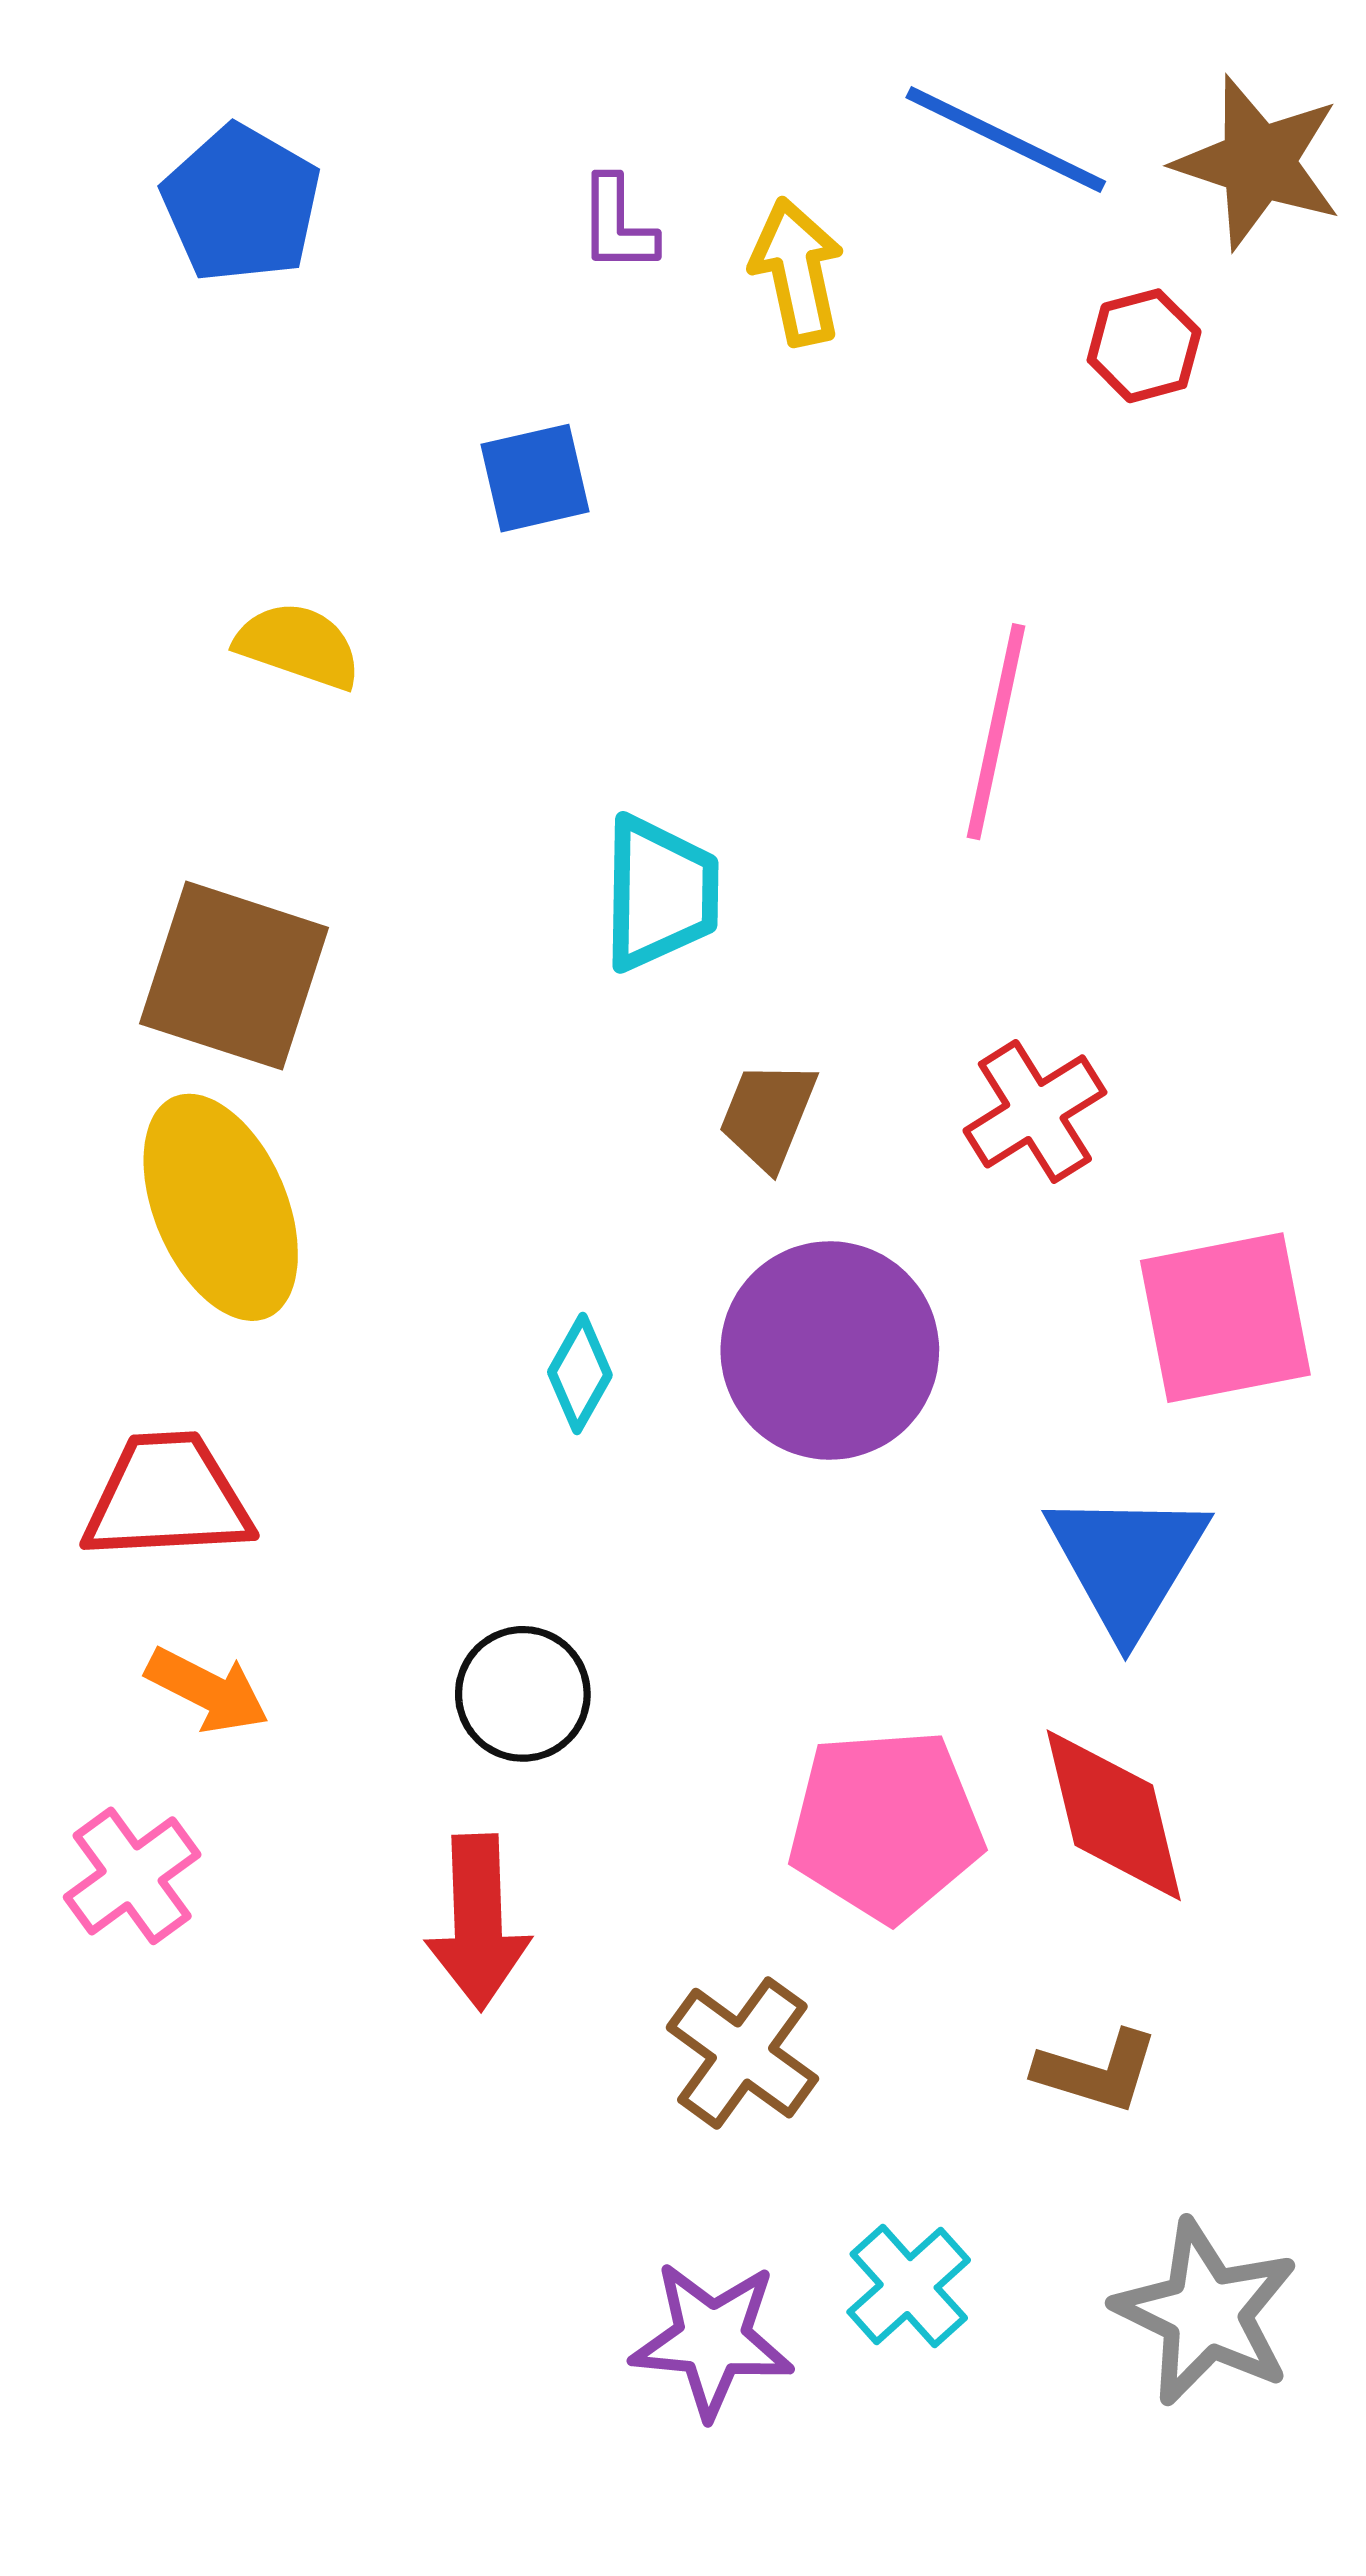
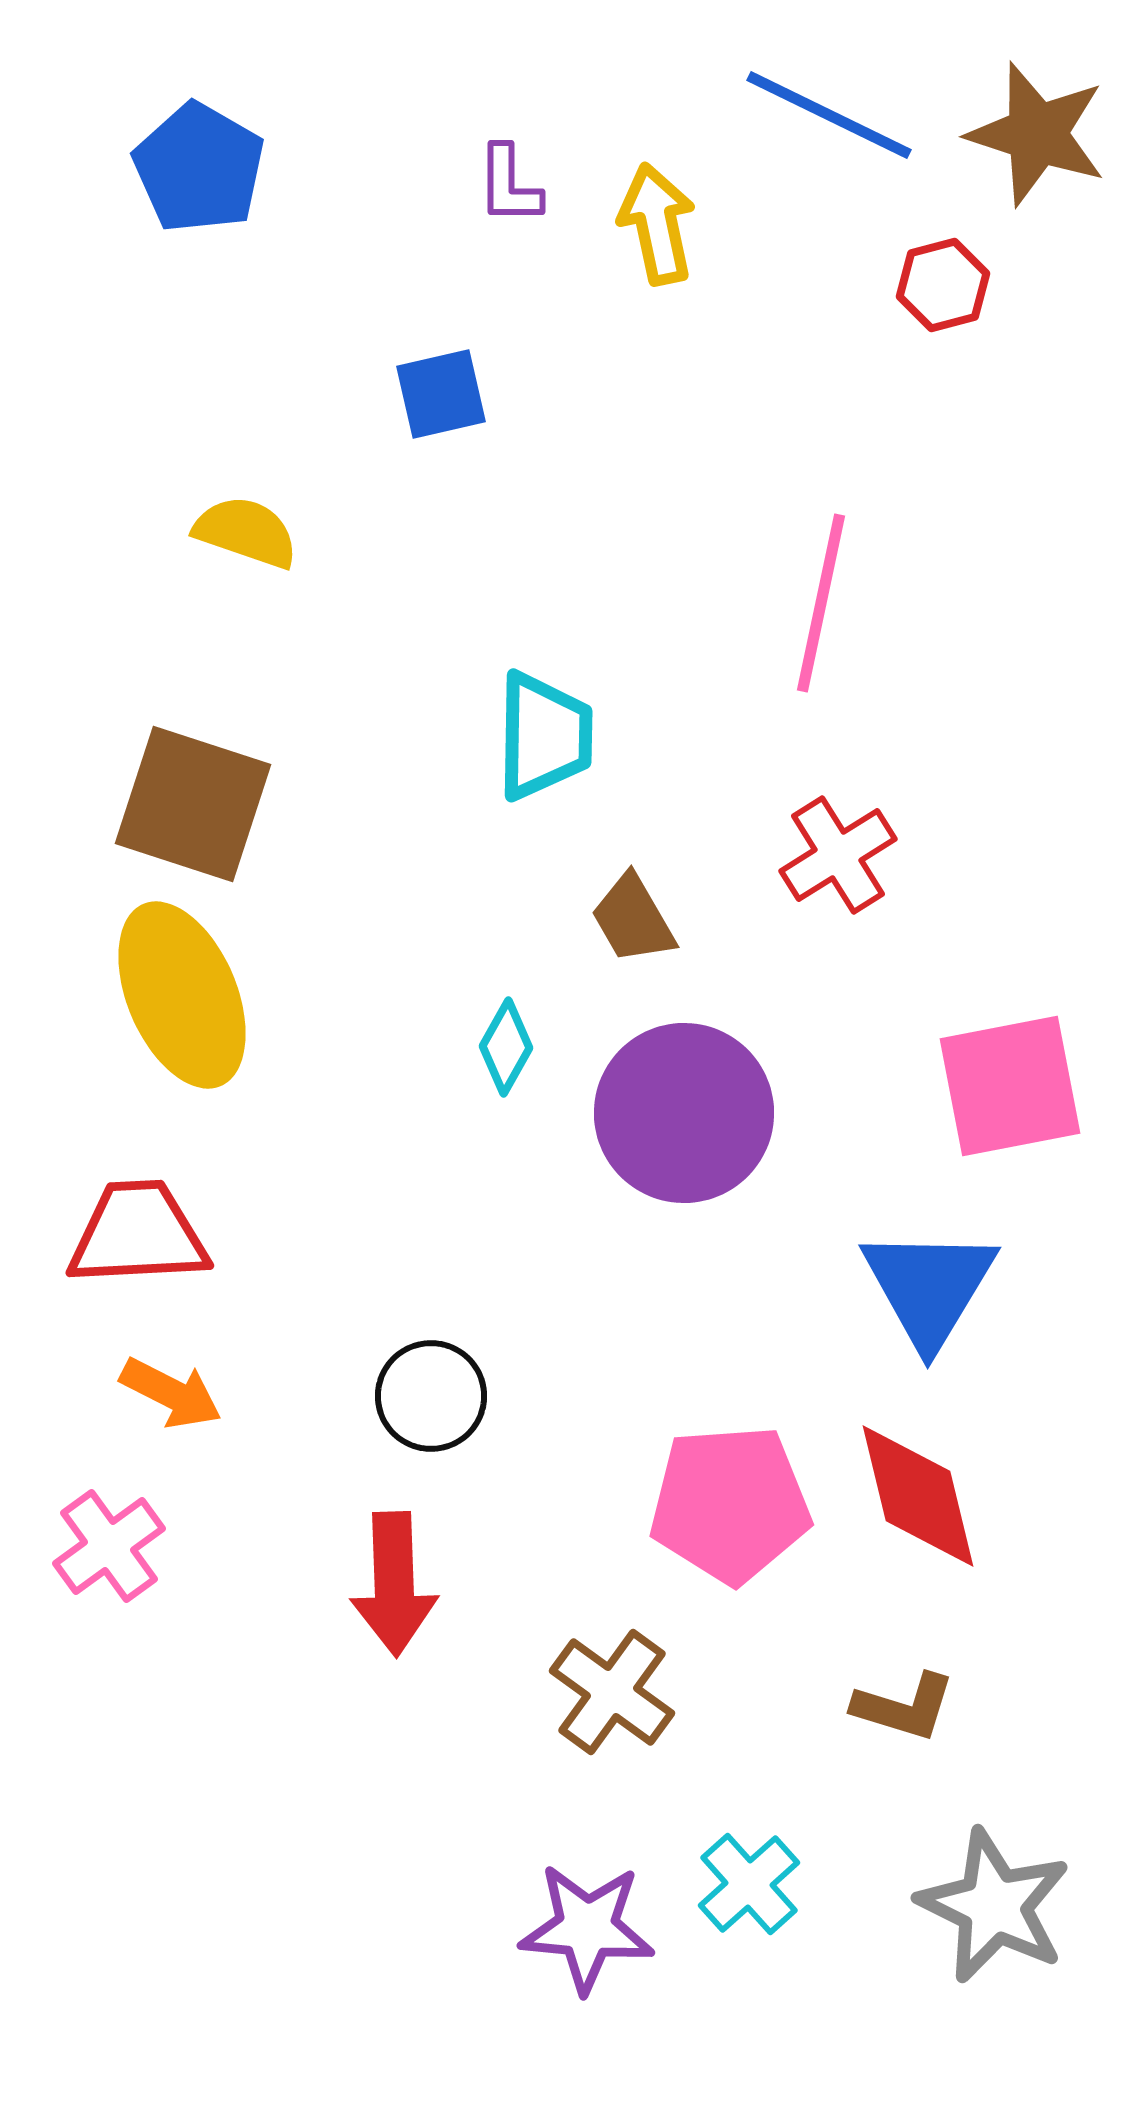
red cross: (1035, 1111) -> (838, 855), moved
brown trapezoid: (768, 1115) -> (633, 919), turned -52
cyan diamond: (580, 1374) -> (506, 1047), moved

